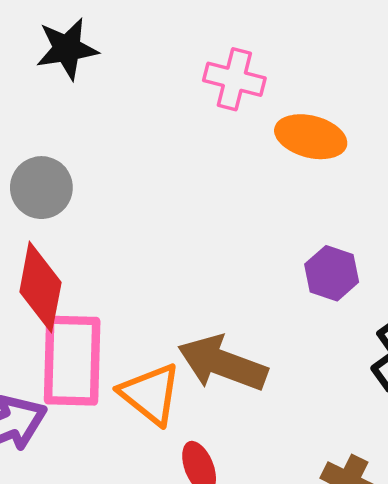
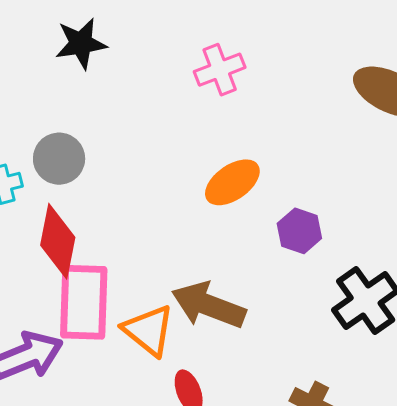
pink cross: (234, 79) -> (220, 70), turned -36
orange ellipse: (311, 137) -> (232, 182), moved, turned -50

